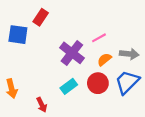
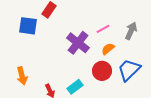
gray arrow: (129, 54) -> (131, 31), moved, turned -72
cyan rectangle: (69, 86) -> (75, 87), moved

